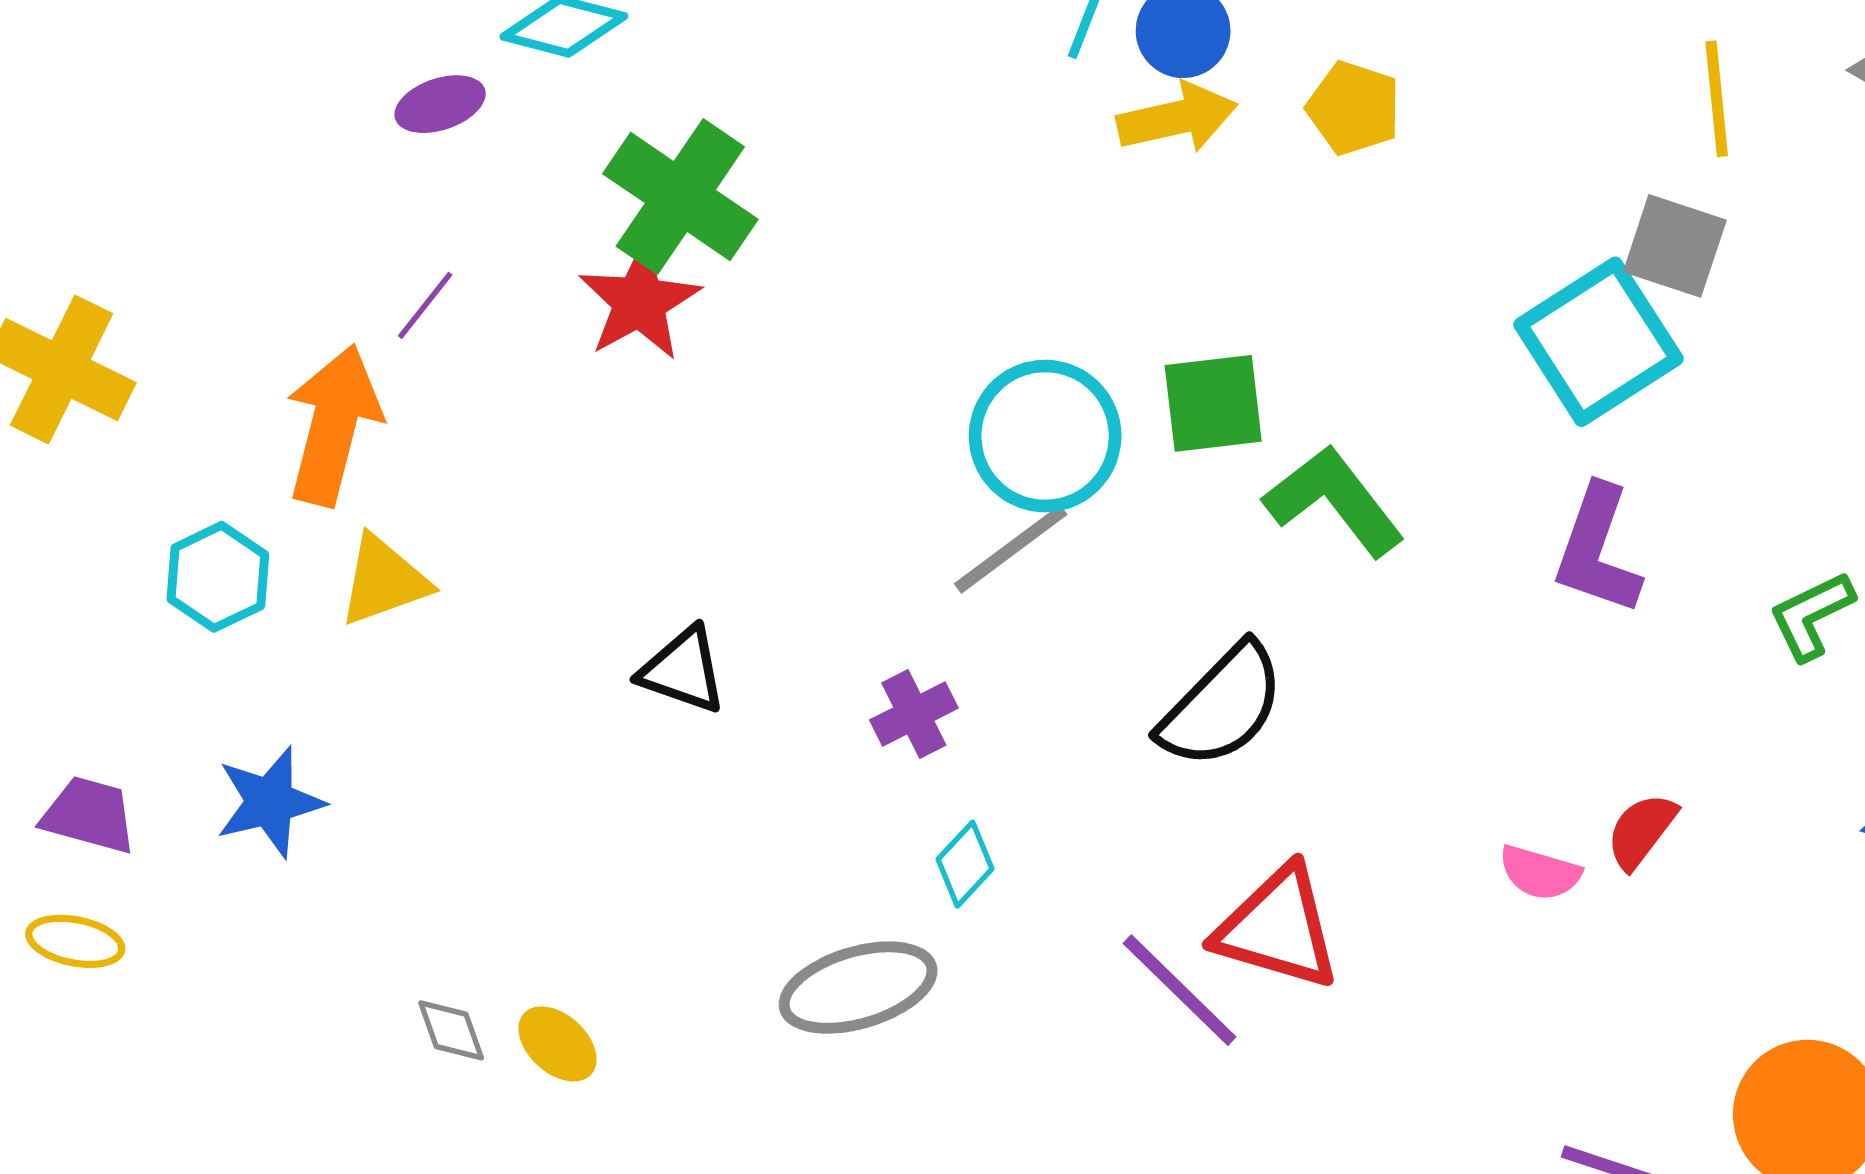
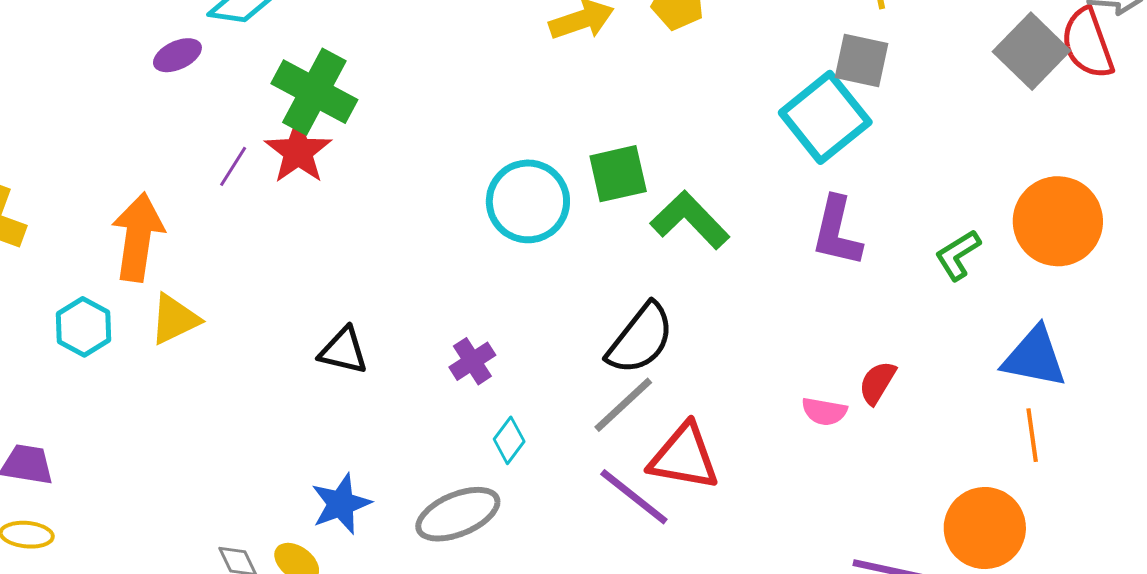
purple line: (425, 305) -> (233, 166), moved
gray line: (1011, 549) -> (623, 405), moved
blue star: (270, 802) -> (341, 504), moved

